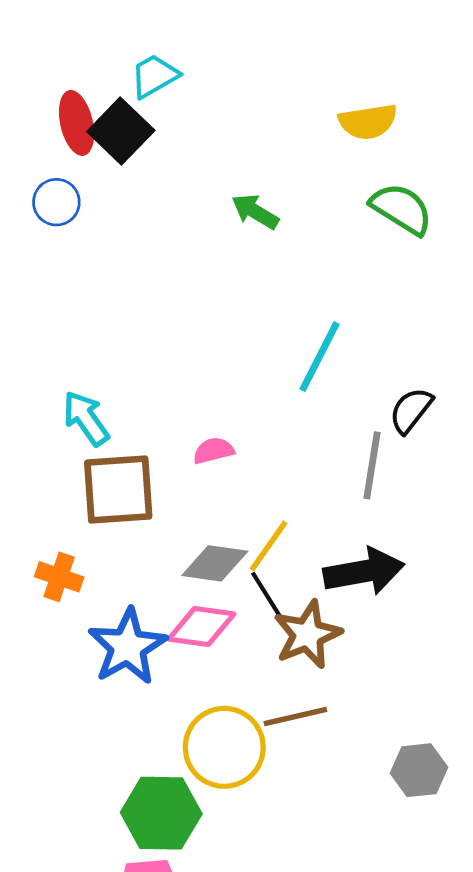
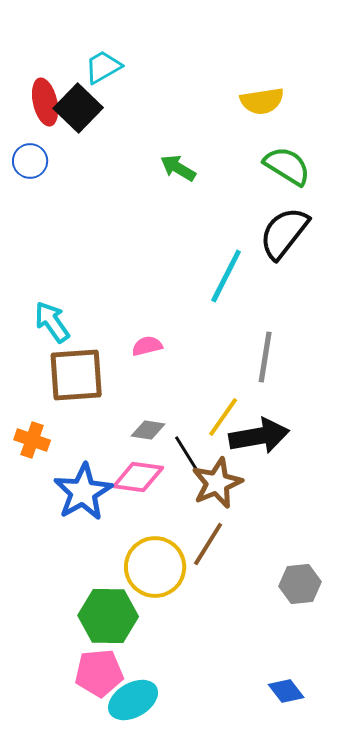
black semicircle: (411, 410) -> (284, 233), moved, size x1.5
yellow line: (269, 546) -> (223, 417), moved
gray diamond: (215, 563) -> (148, 430), size x0.7
brown line: (295, 716) -> (208, 544), turned -45

